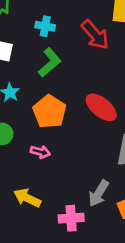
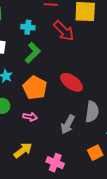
gray arrow: (99, 193) -> (68, 124), moved
yellow arrow: (27, 198) -> (23, 150), turned 120
pink cross: (71, 218) -> (55, 163), turned 30

